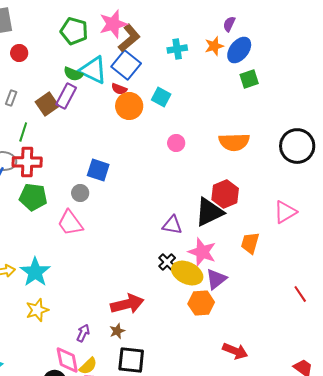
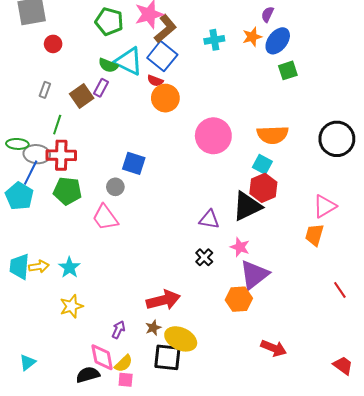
purple rectangle: (66, 96) -> (101, 88), size x0.7
cyan square: (161, 97) -> (262, 164), moved
pink circle: (176, 143) -> (213, 136), size x2.0
orange trapezoid: (250, 243) -> (314, 235), moved
pink star: (202, 252) -> (240, 247), size x0.7
cyan star: (35, 272) -> (69, 267), size x0.7
yellow ellipse: (187, 273) -> (181, 339), moved
purple triangle: (216, 279) -> (254, 275), size x1.4

